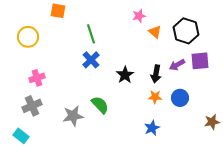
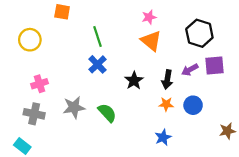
orange triangle: (155, 32) -> (151, 41), moved, size x1.5
gray cross: (32, 106) -> (34, 114), turned 36
gray star: (73, 116) -> (74, 107), moved

